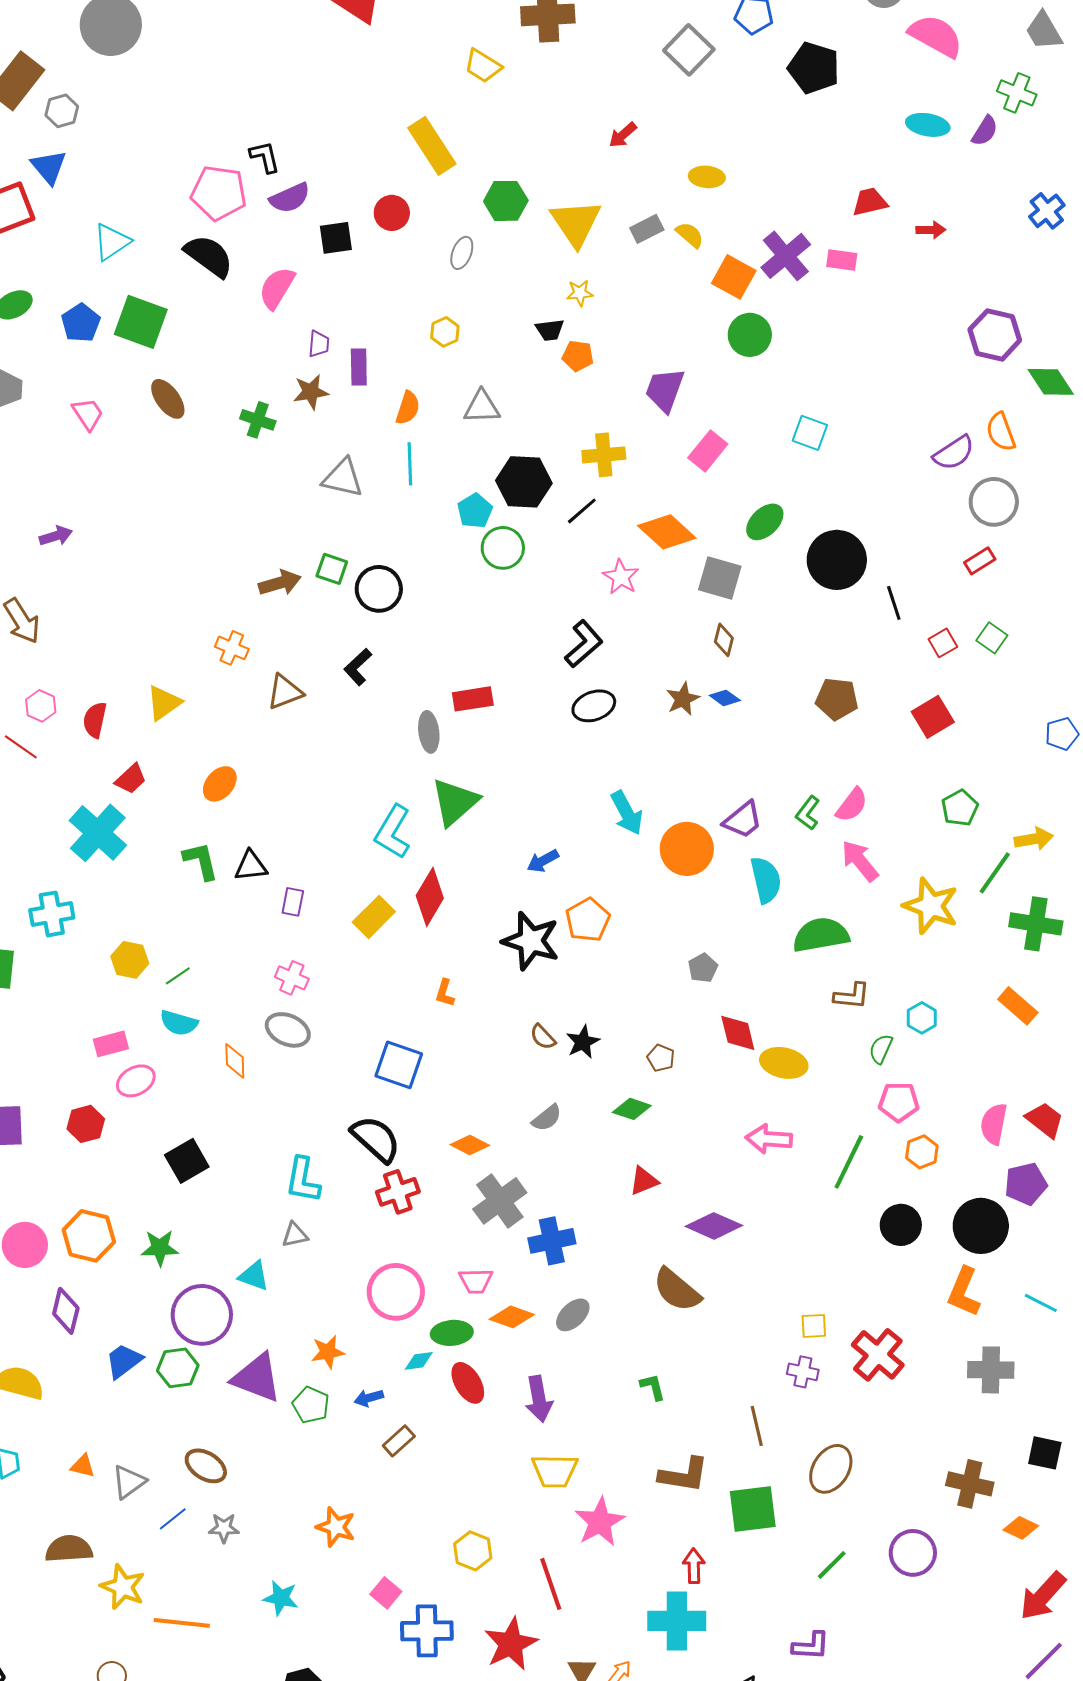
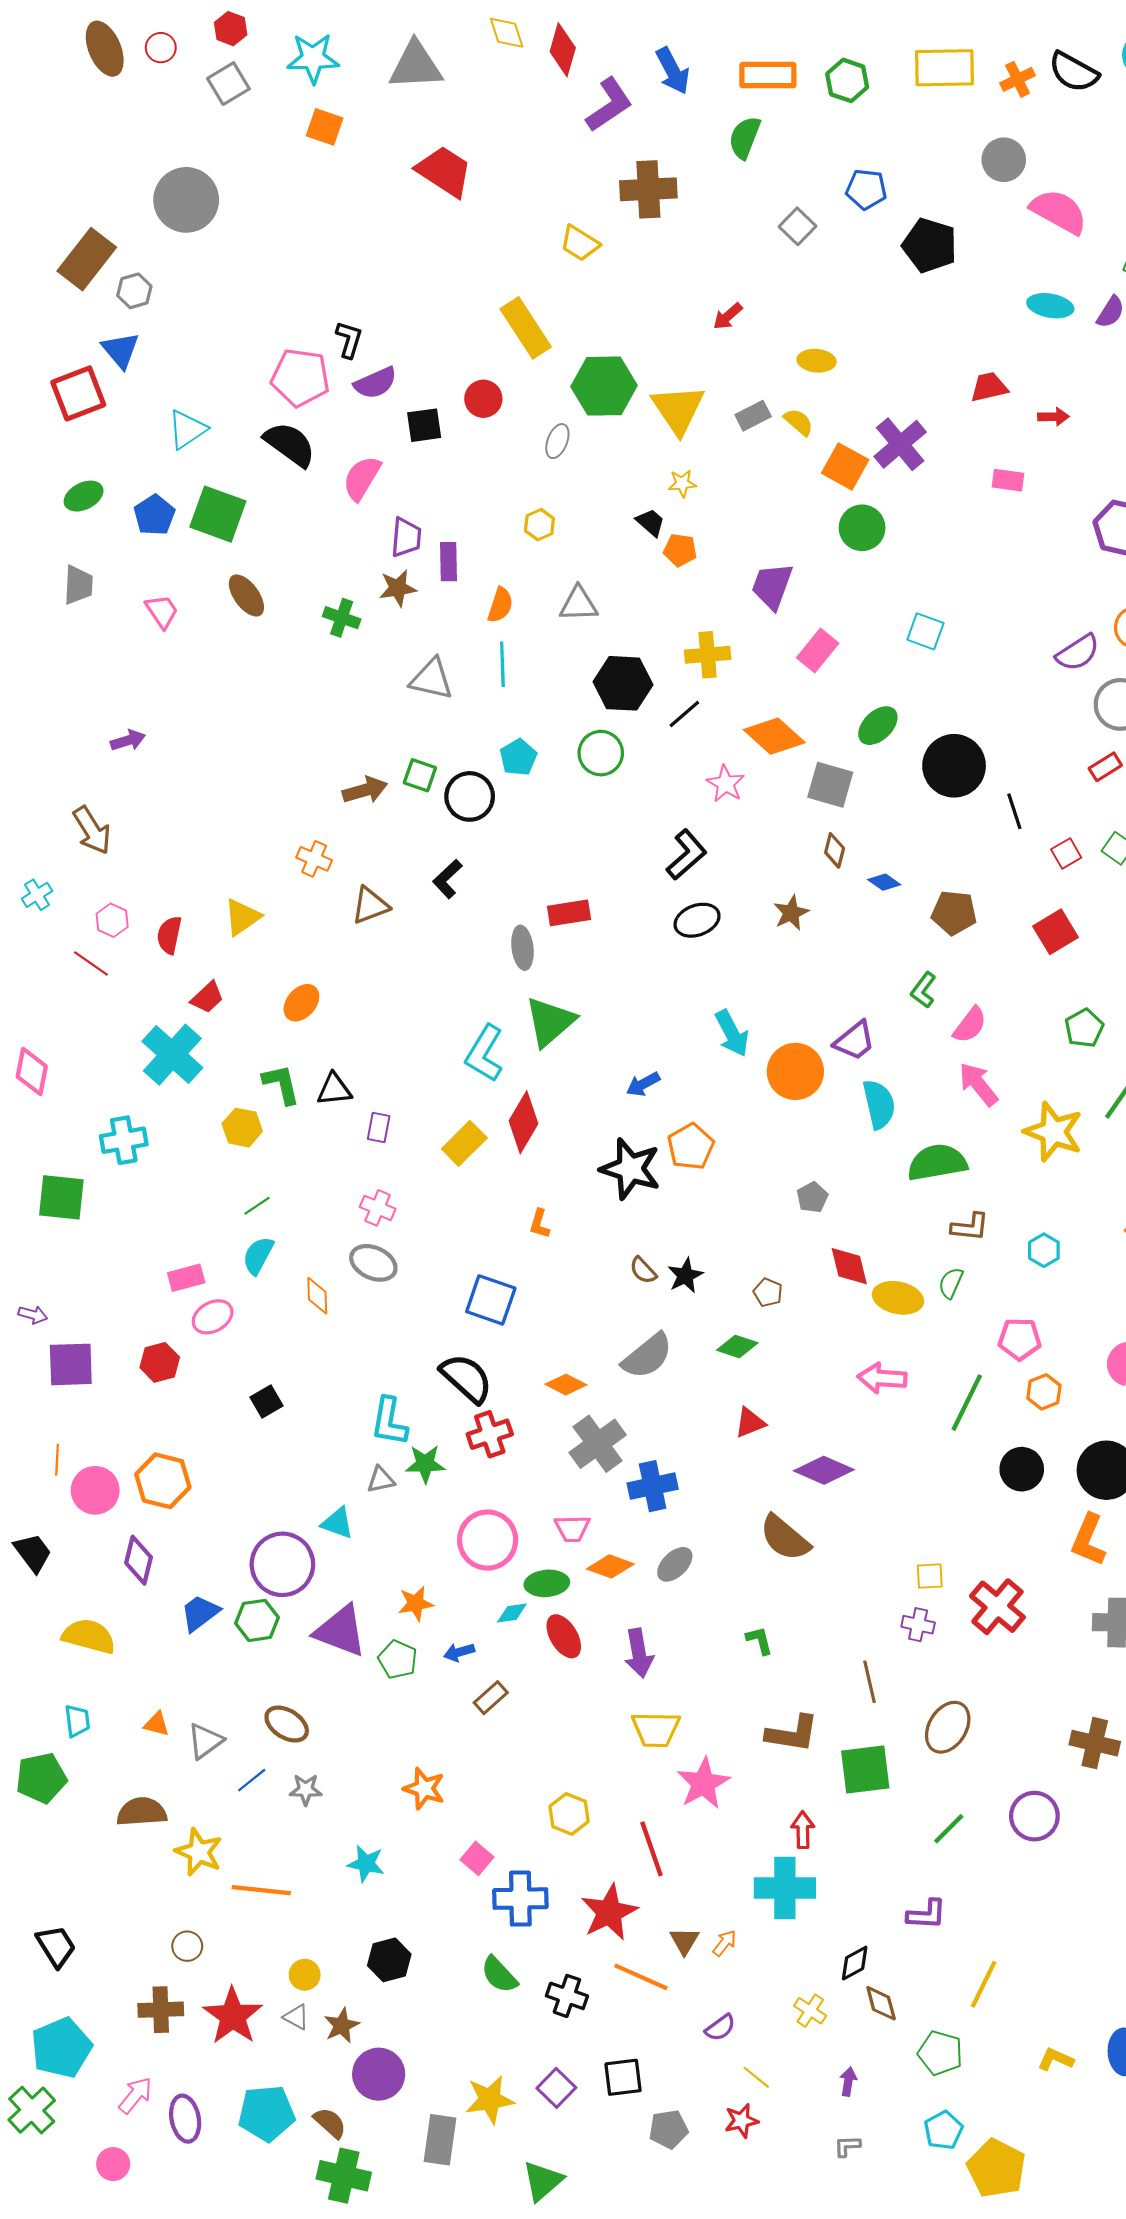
gray square: (689, 50) -> (798, 226), size x0.7
black L-shape: (265, 157) -> (349, 340), turned 30
green hexagon: (506, 201) -> (604, 386), size x1.4
pink rectangle: (842, 260) -> (1008, 480), moved
black trapezoid: (550, 330) -> (650, 523), turned -132
purple trapezoid: (319, 344) -> (406, 537), size x1.4
cyan pentagon: (475, 511) -> (518, 757), moved
blue diamond: (725, 698) -> (884, 882), moved
green L-shape: (808, 813) -> (923, 990), moved
yellow hexagon: (130, 960) -> (242, 1128), moved
cyan semicircle: (179, 1023) -> (258, 1255), turned 102
green semicircle: (881, 1049) -> (951, 1283), moved
gray semicircle: (547, 1118) -> (647, 1356), size x1.6
black square: (187, 1161) -> (267, 1401), size x0.7
green star: (160, 1248) -> (425, 1464), moved

